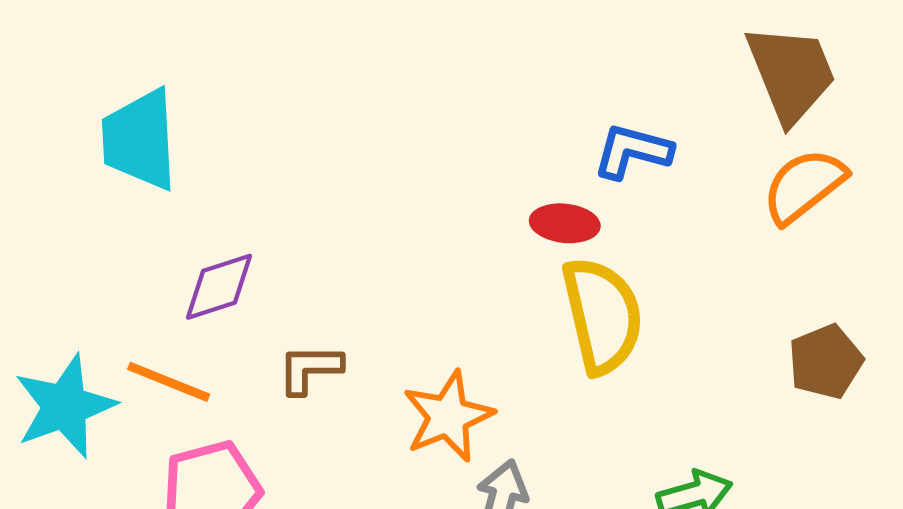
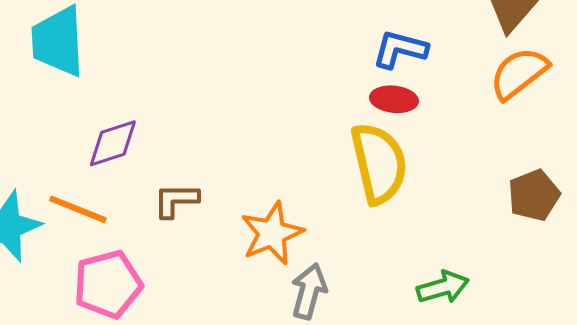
red ellipse: (565, 223) -> (394, 99), moved

